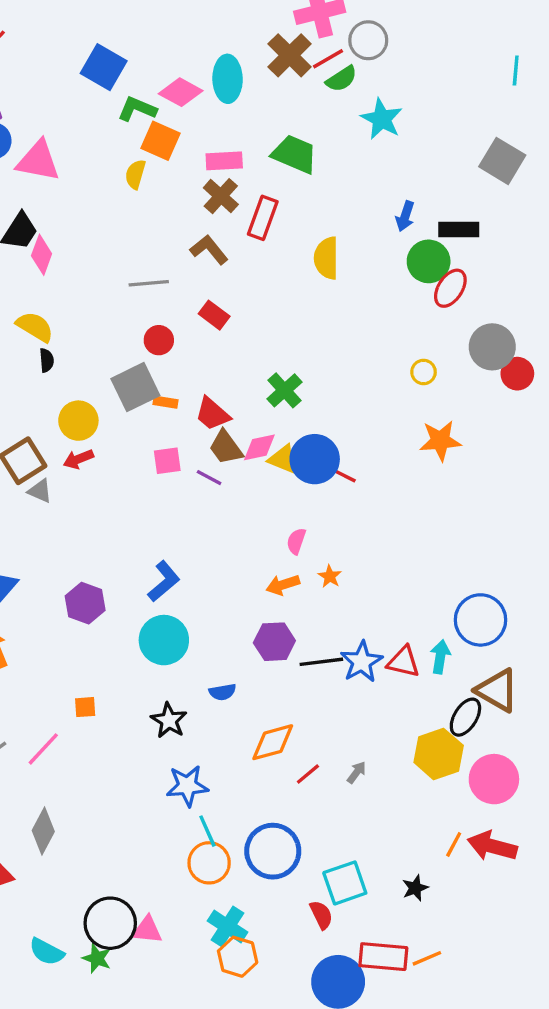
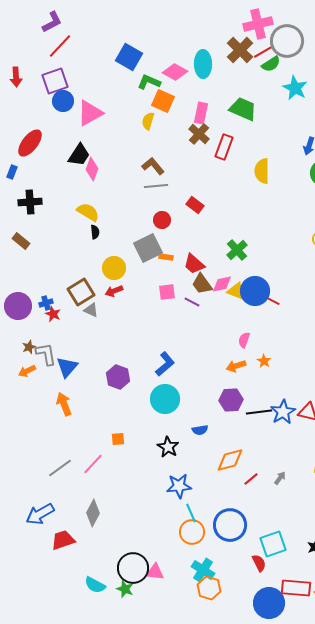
gray circle: (368, 40) -> (287, 41), size x1.4
pink triangle: (38, 161) -> (90, 113), turned -40
pink rectangle: (224, 161) -> (201, 113), turned -75
brown L-shape: (209, 250) -> (153, 166), moved

